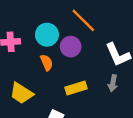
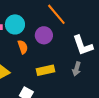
cyan circle: (47, 35) -> (15, 24), moved

